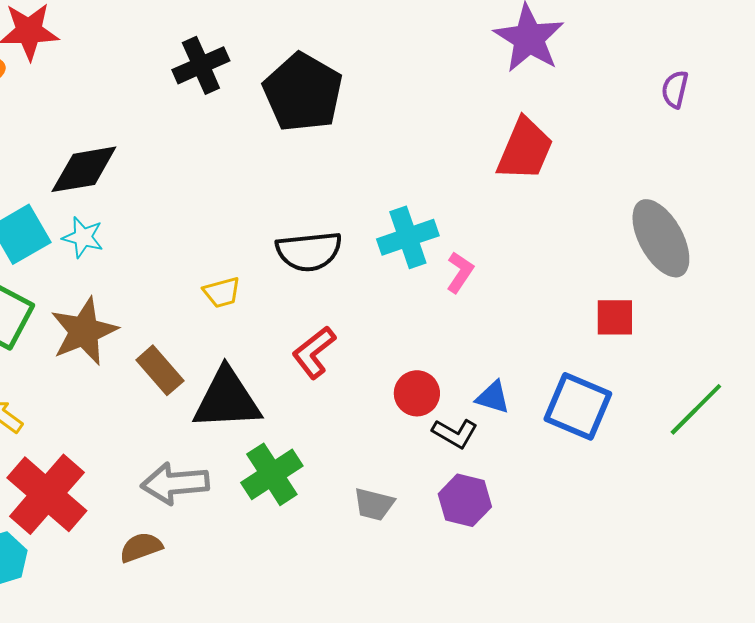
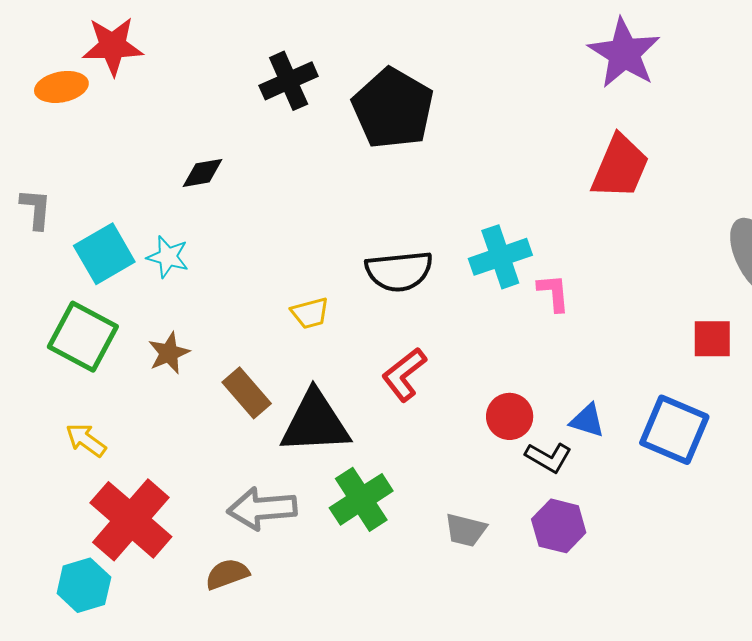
black diamond: (84, 169) -> (203, 173), moved, size x0.6
pink L-shape: (460, 272) -> (554, 293), turned -39
brown star: (84, 331) -> (169, 353), size x0.6

